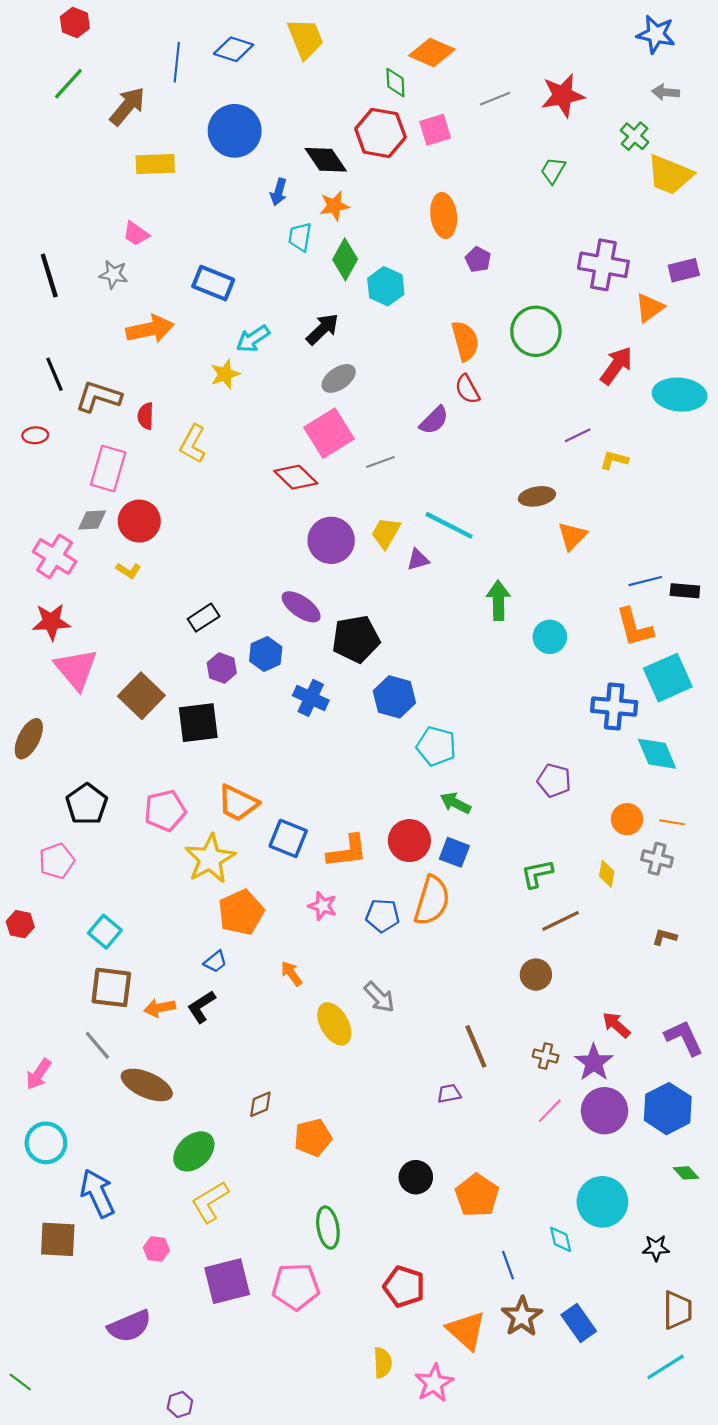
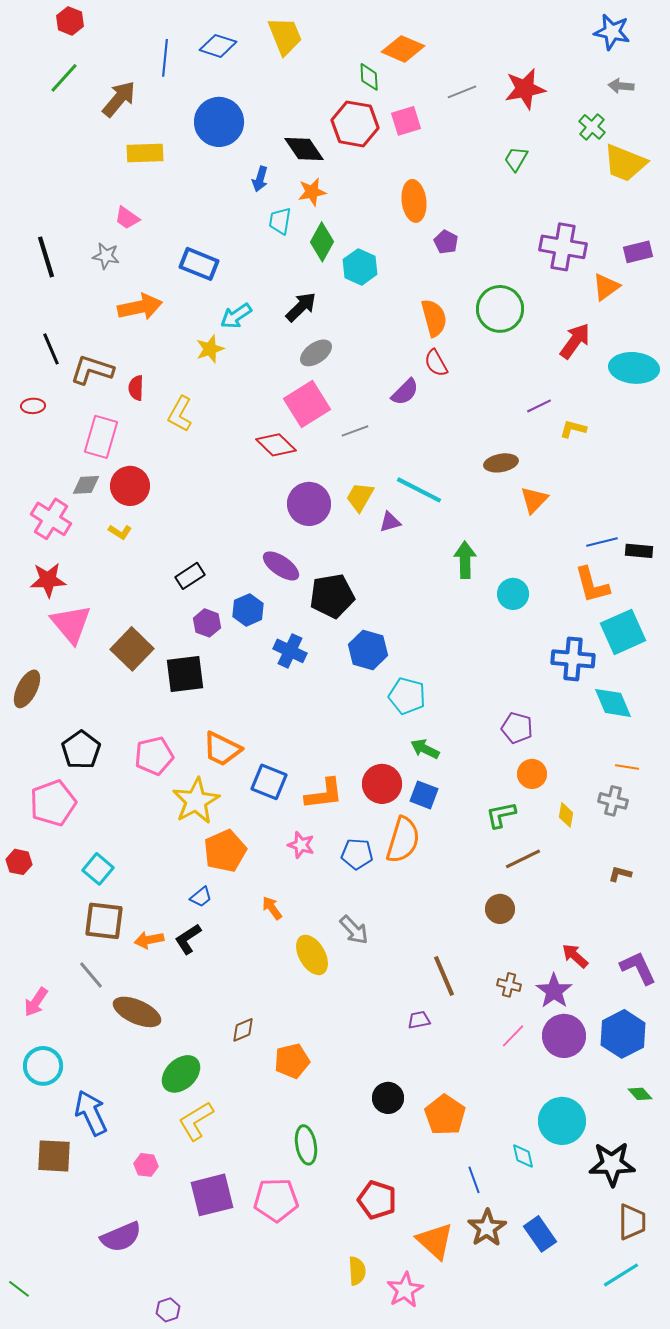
orange circle: (627, 819) -> (532, 774), moved
pink pentagon: (57, 861) -> (53, 803), size x1.4
black star: (656, 1248) -> (612, 1164), size x1.8

